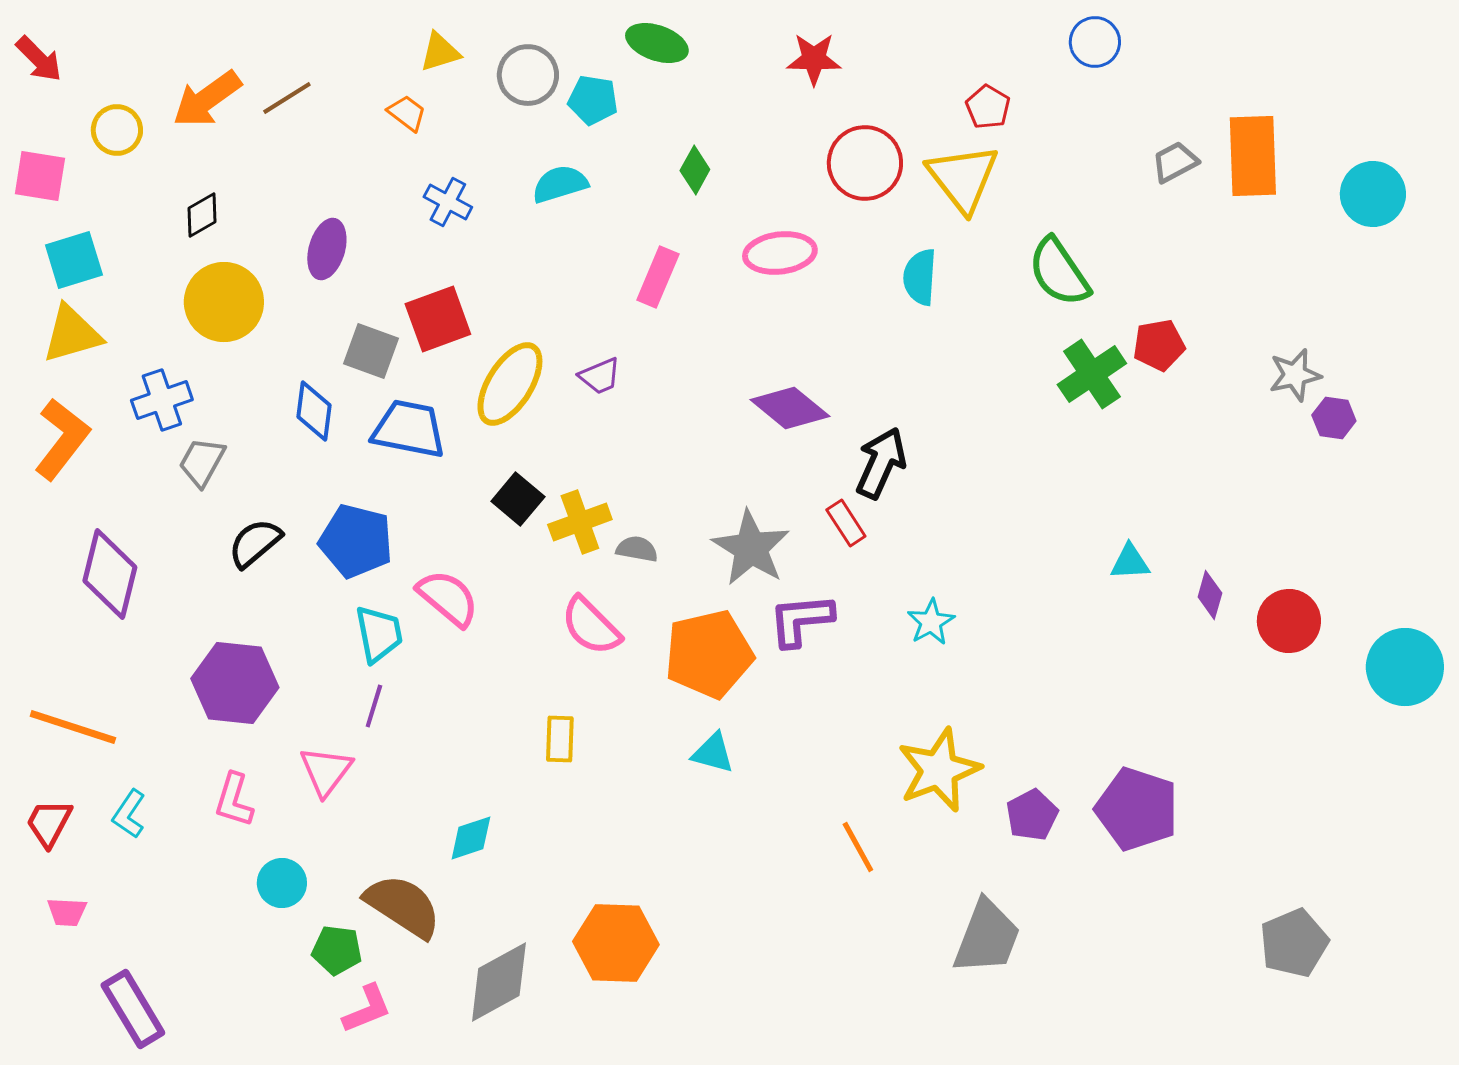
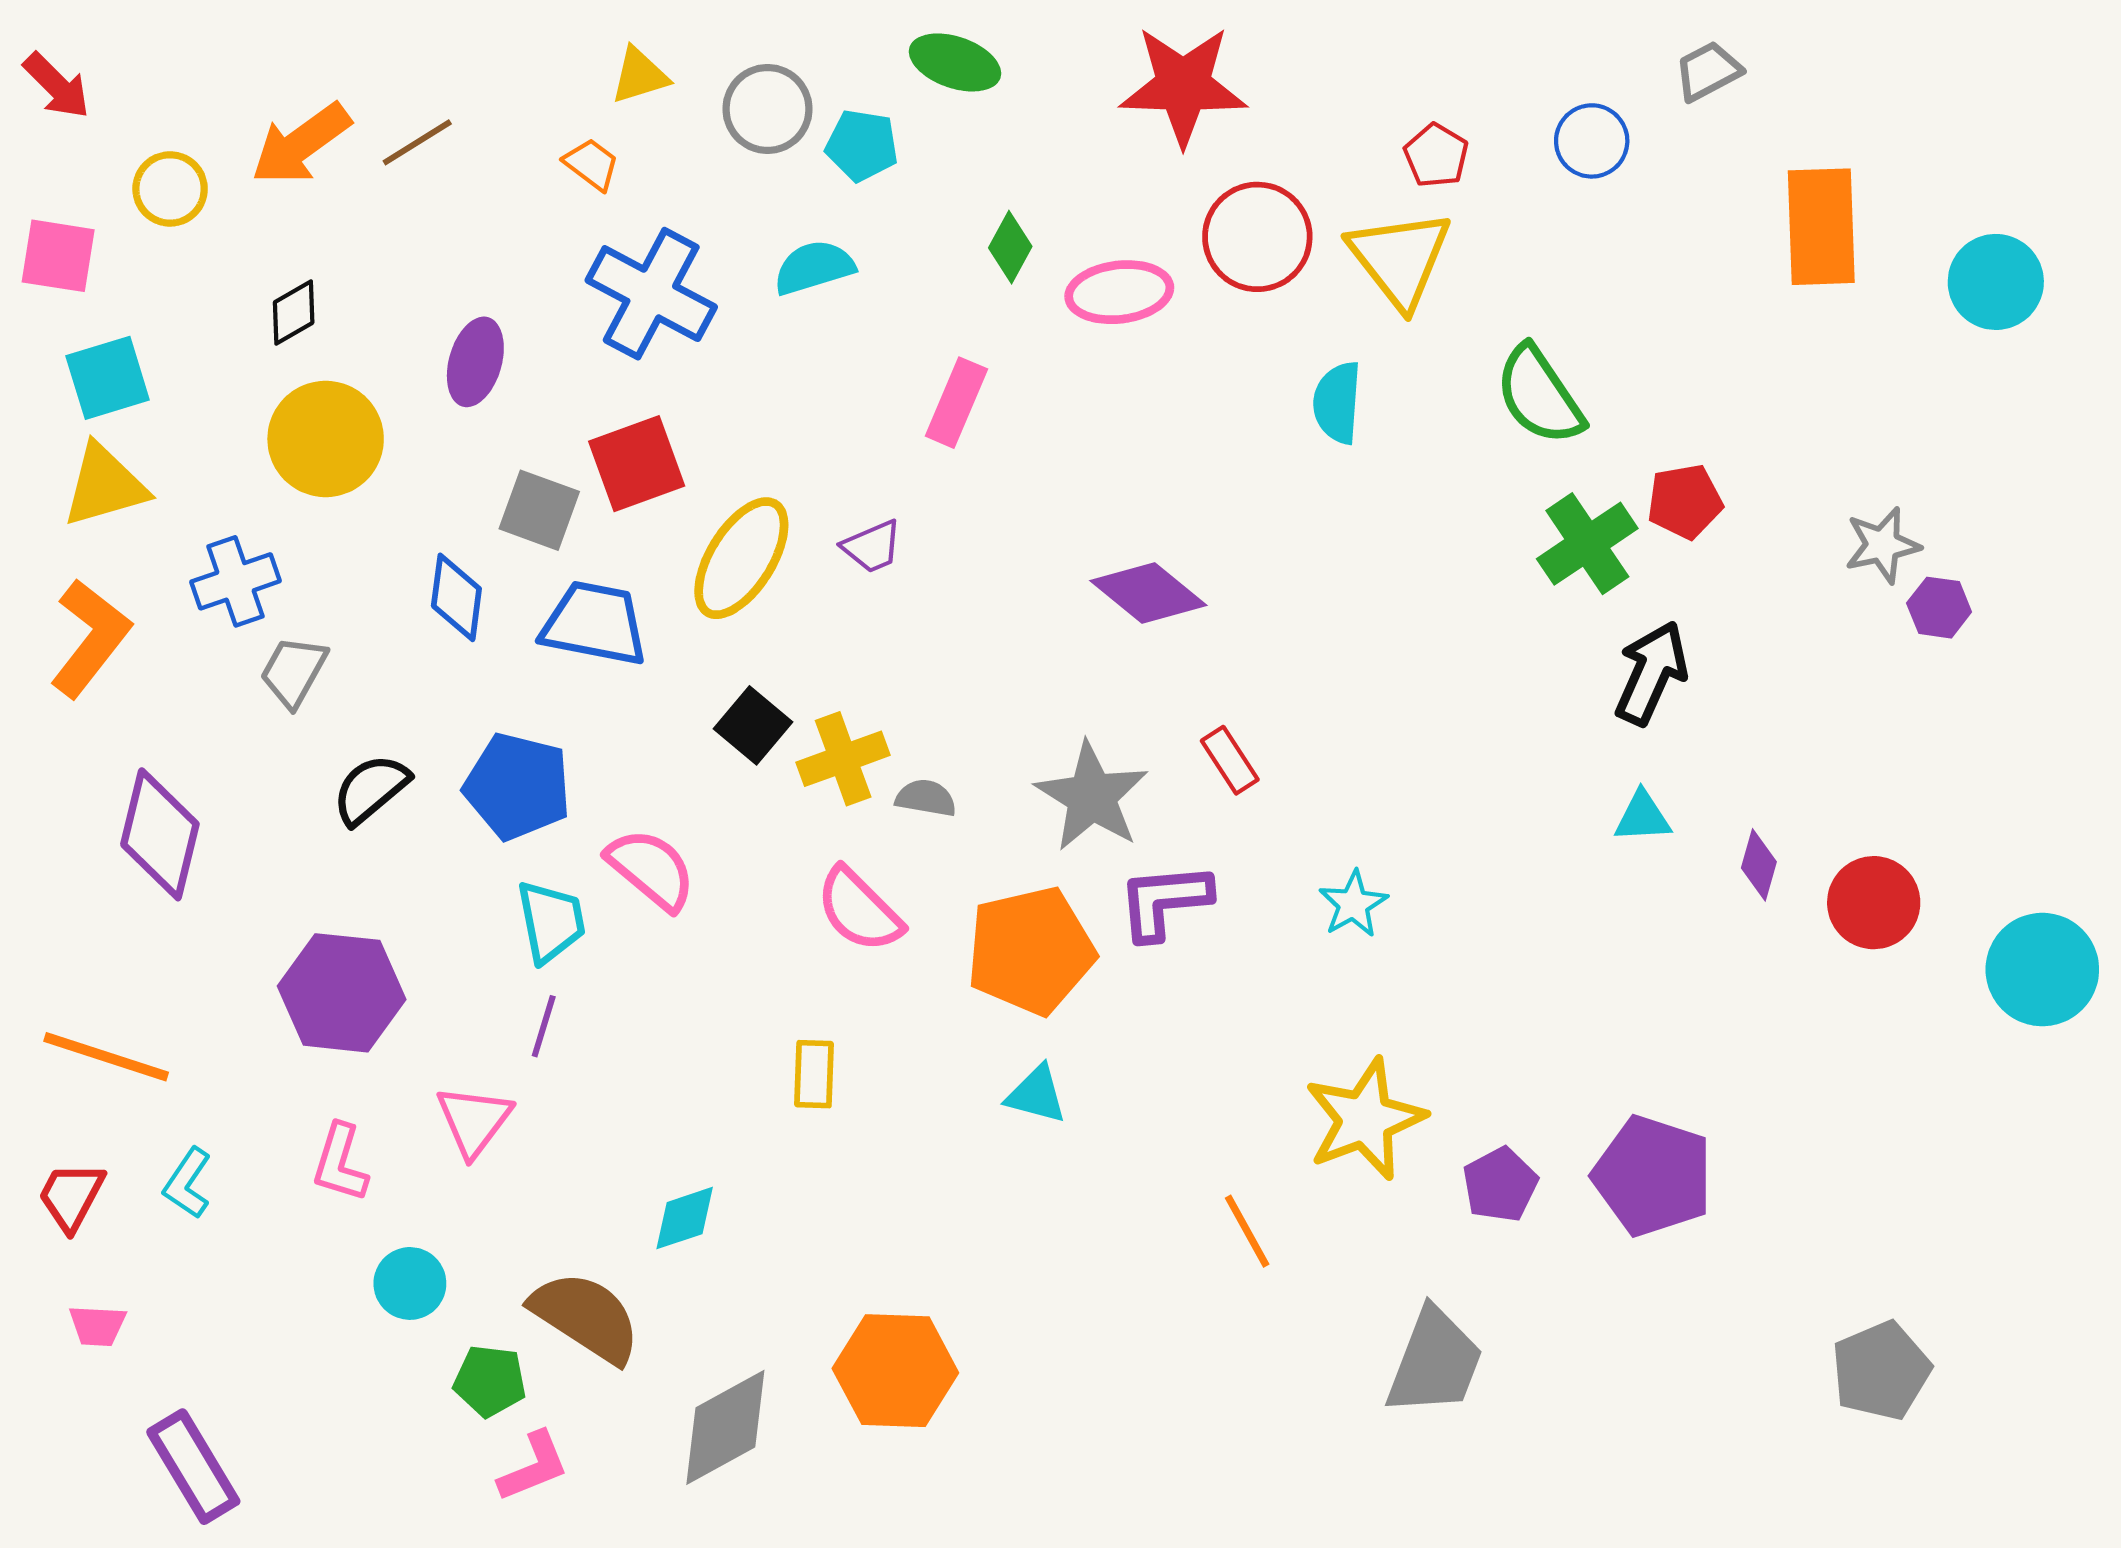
blue circle: (1095, 42) -> (1592, 141), moved
red star: (814, 59) -> (1183, 86), size x1.6
gray trapezoid: (1175, 162) -> (1708, 71), moved
blue cross: (448, 202) -> (651, 294), size x1.8
pink ellipse: (780, 253) -> (1119, 292), moved
black arrow: (881, 463) -> (1651, 673), moved

